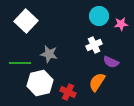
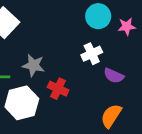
orange semicircle: (97, 82) -> (111, 116), moved
red cross: (68, 92) -> (58, 89), moved

